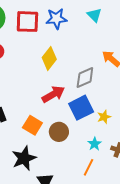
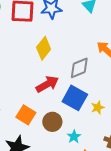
blue square: (81, 108) -> (75, 98), turned -35
cyan star: (95, 144) -> (74, 137), moved

